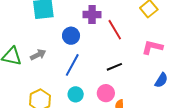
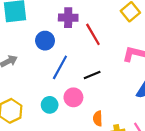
blue line: (72, 65) -> (60, 67), moved
pink circle: (106, 93) -> (73, 97), moved

